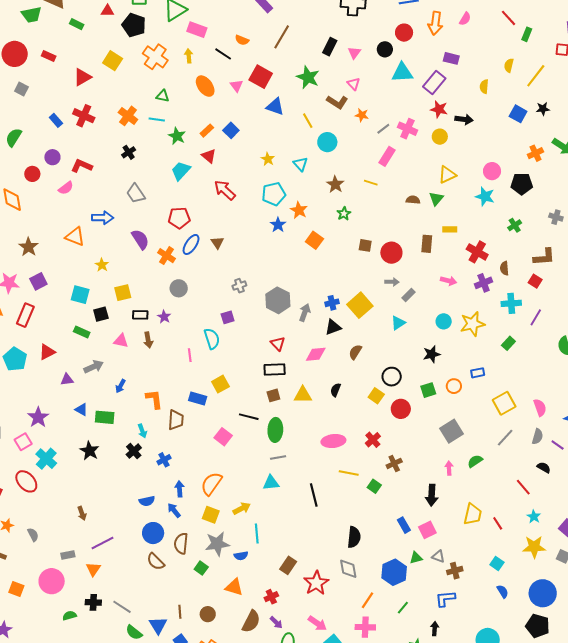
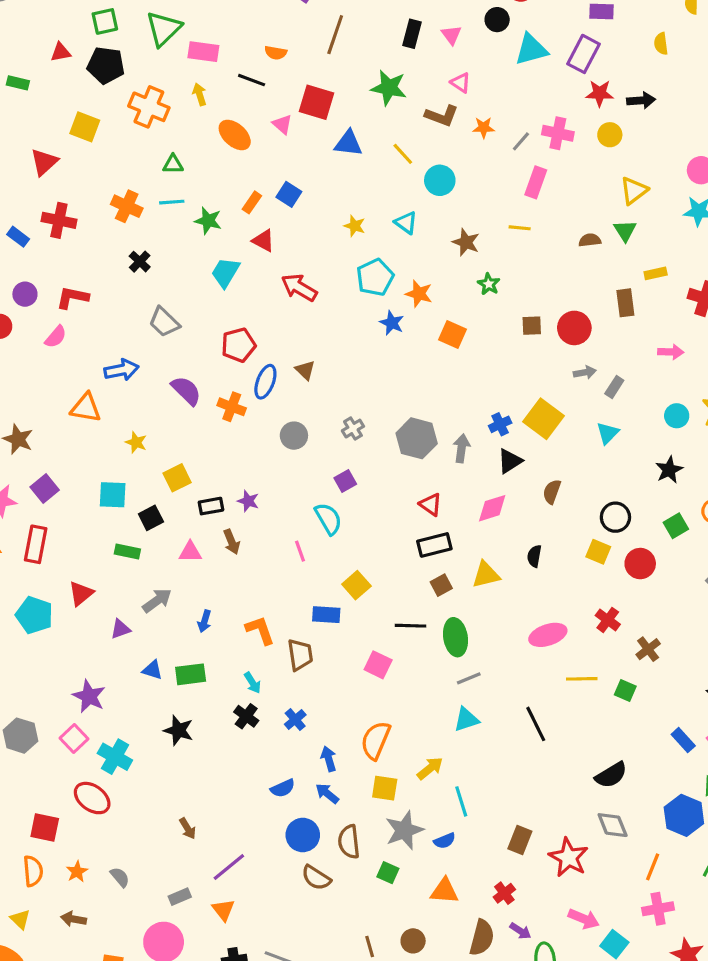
gray circle: (179, 288) -> (294, 436), moved
black semicircle: (354, 537) -> (611, 775), turned 65

